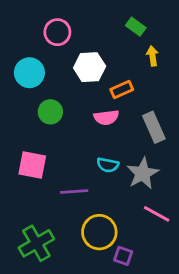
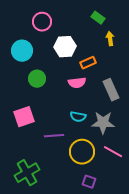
pink square: (32, 165) -> (24, 117), turned -30
gray star: (143, 173) -> (103, 123), turned 30
yellow circle: (99, 232) -> (82, 152), moved

